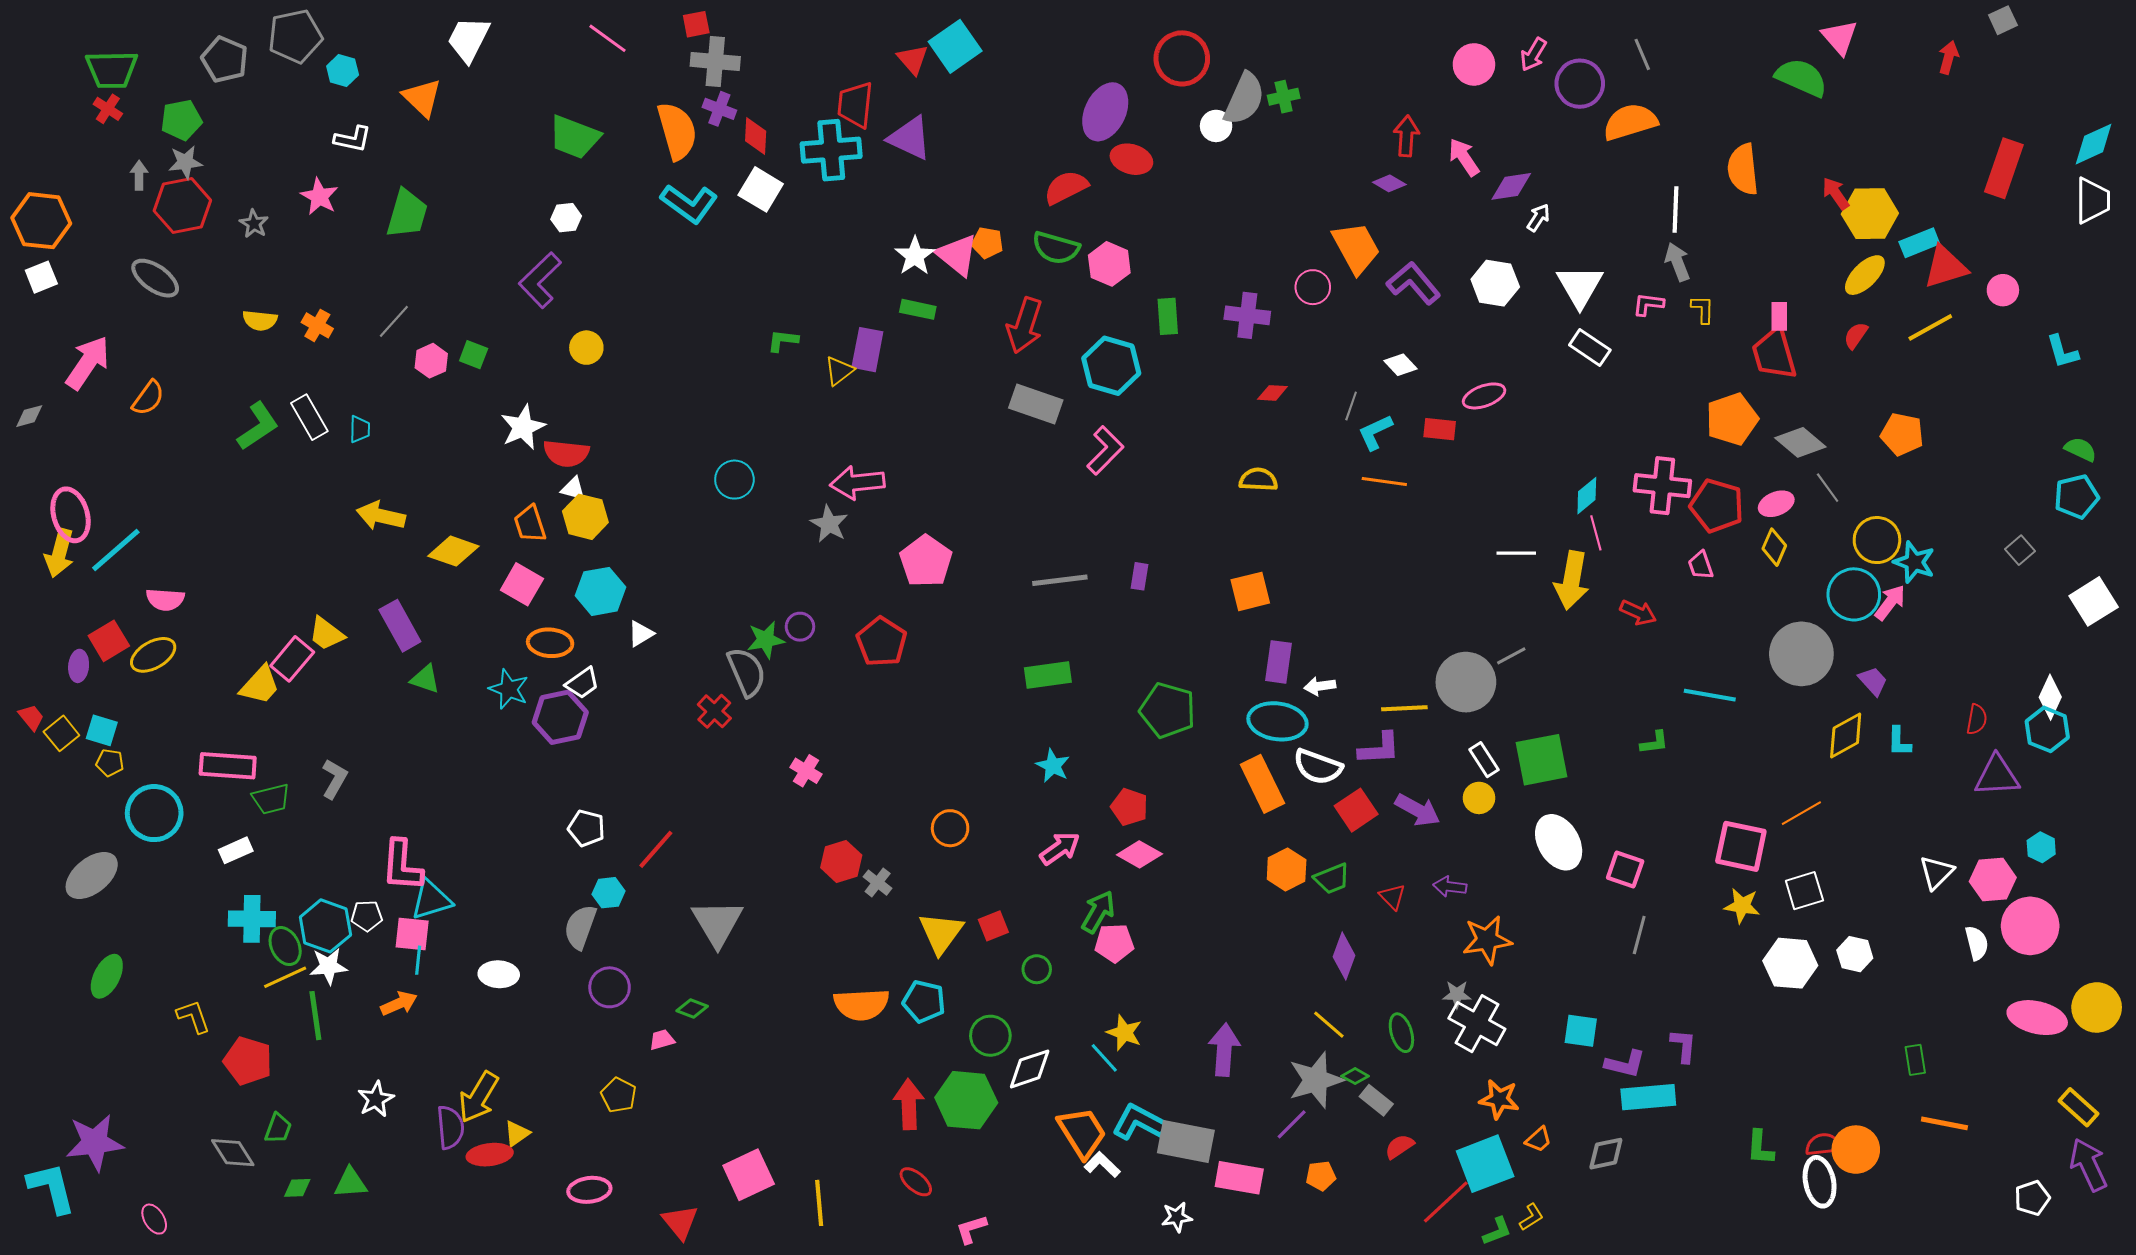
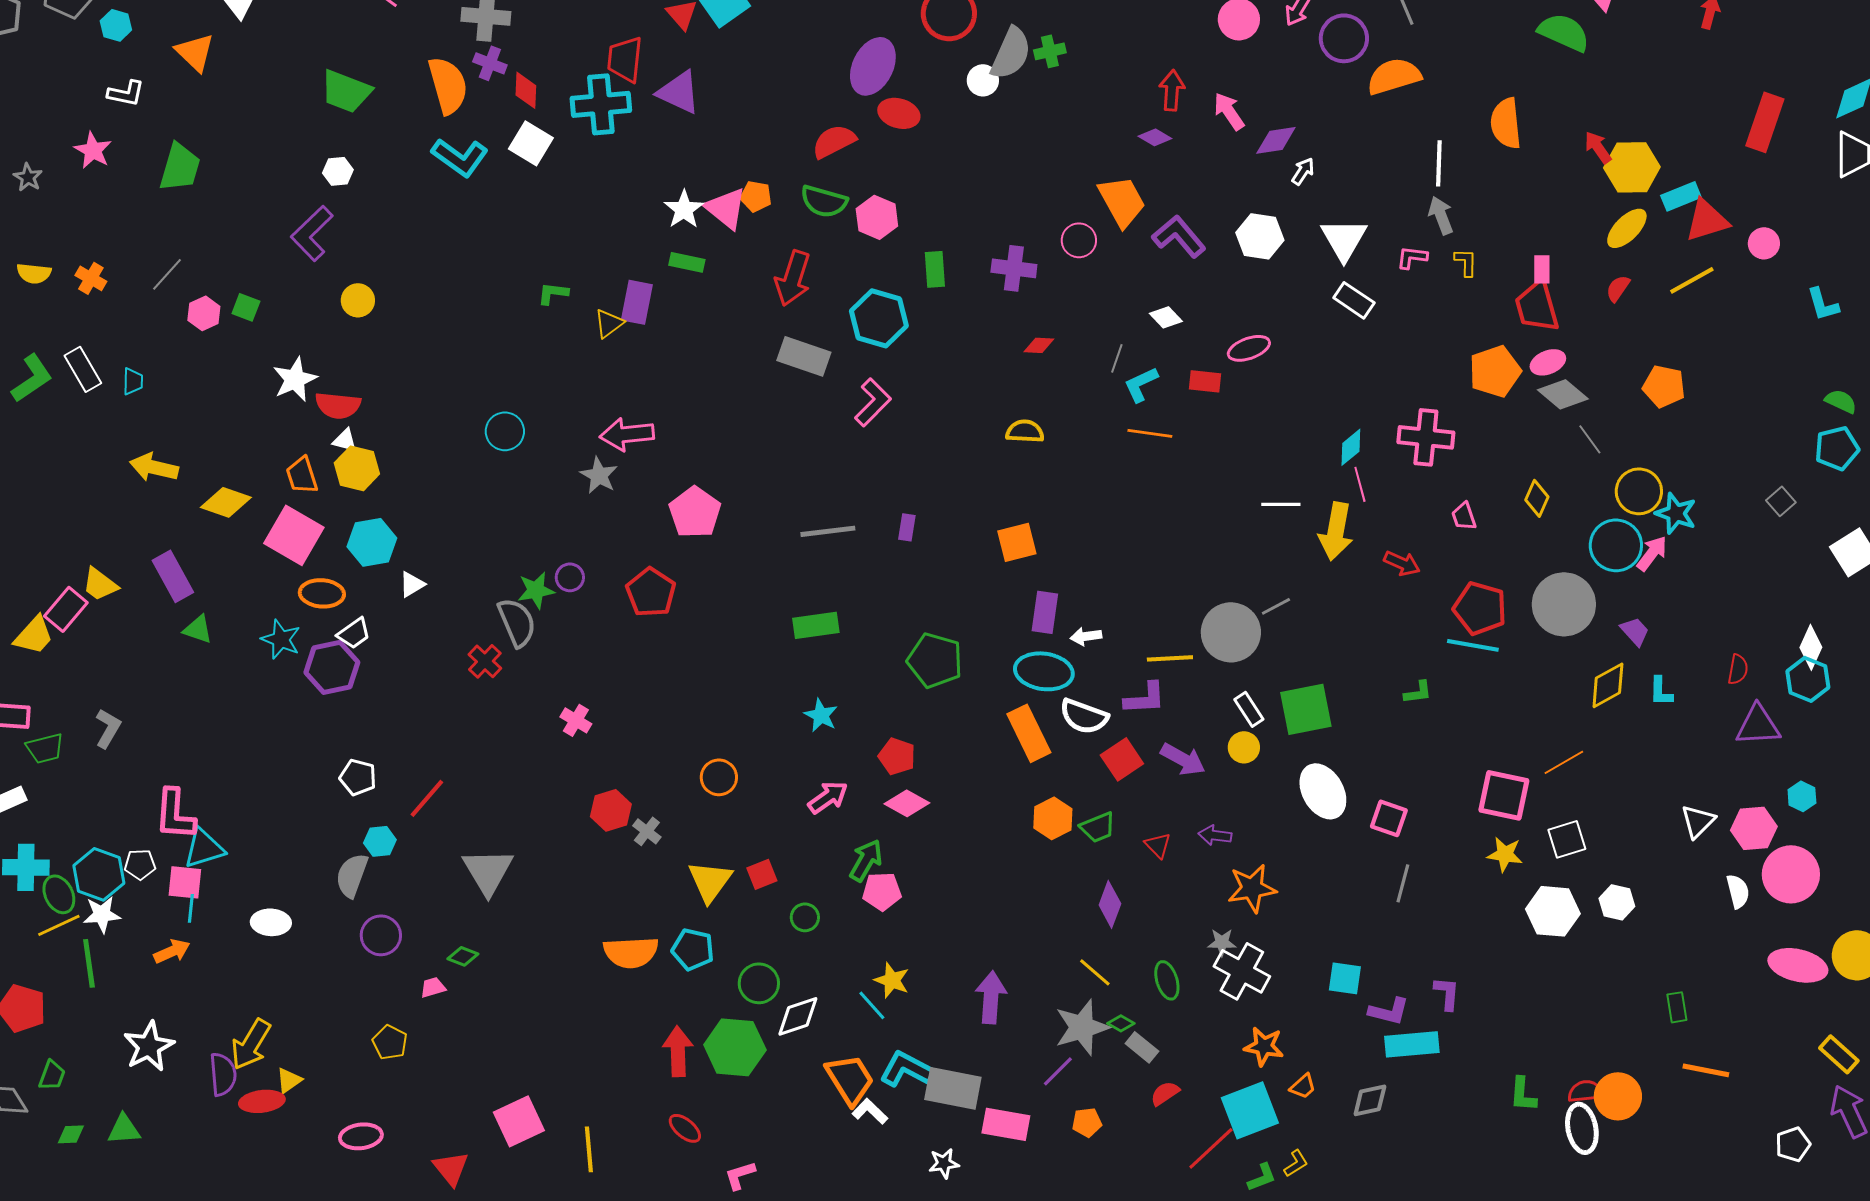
pink ellipse: (1776, 504) -> (1548, 362), moved
red pentagon: (1717, 506) -> (1480, 608), moved
pink square: (522, 584) -> (294, 535), size x1.4
white star: (376, 1099) -> (149, 1046), size x1.4

